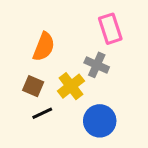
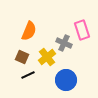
pink rectangle: (110, 29) -> (82, 30), moved

